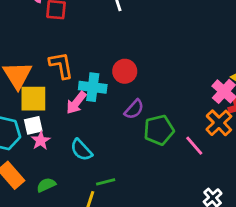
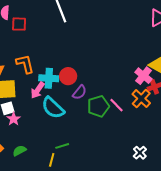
red circle: (125, 71) -> (68, 76), moved
pink line: (194, 146) -> (116, 105), moved
cyan semicircle: (81, 150) -> (53, 108), moved, size x1.4

